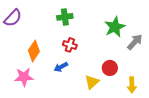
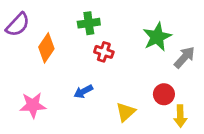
red cross: (70, 45) -> (104, 52), moved
orange diamond: (34, 51) -> (46, 48), moved
red circle: (110, 68) -> (164, 94), moved

